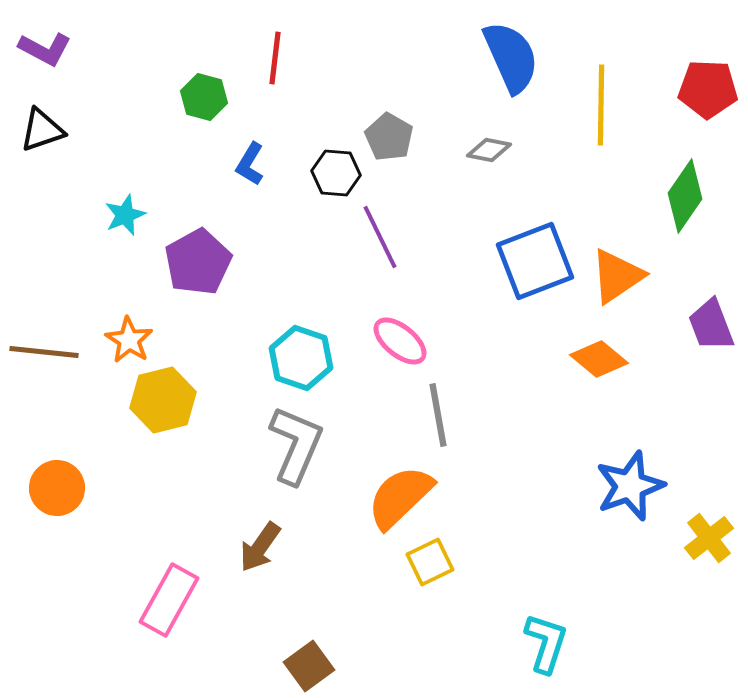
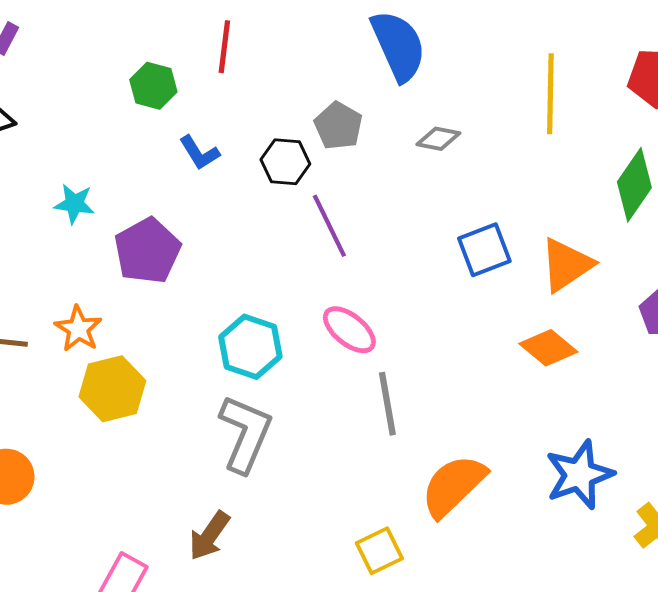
blue semicircle: (511, 57) -> (398, 46), moved
blue L-shape: (250, 164) -> (199, 153), turned -63
cyan star: (125, 215) -> (74, 204), turned 30
blue square: (535, 261) -> (484, 250), size x0.7
orange semicircle: (400, 497) -> (453, 486), moved

